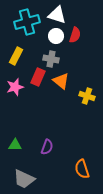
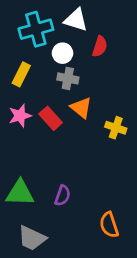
white circle: (56, 36) -> (63, 53), moved
red rectangle: (38, 77) -> (51, 118), moved, turned -66
green triangle: (15, 145) -> (20, 193), size x1.6

